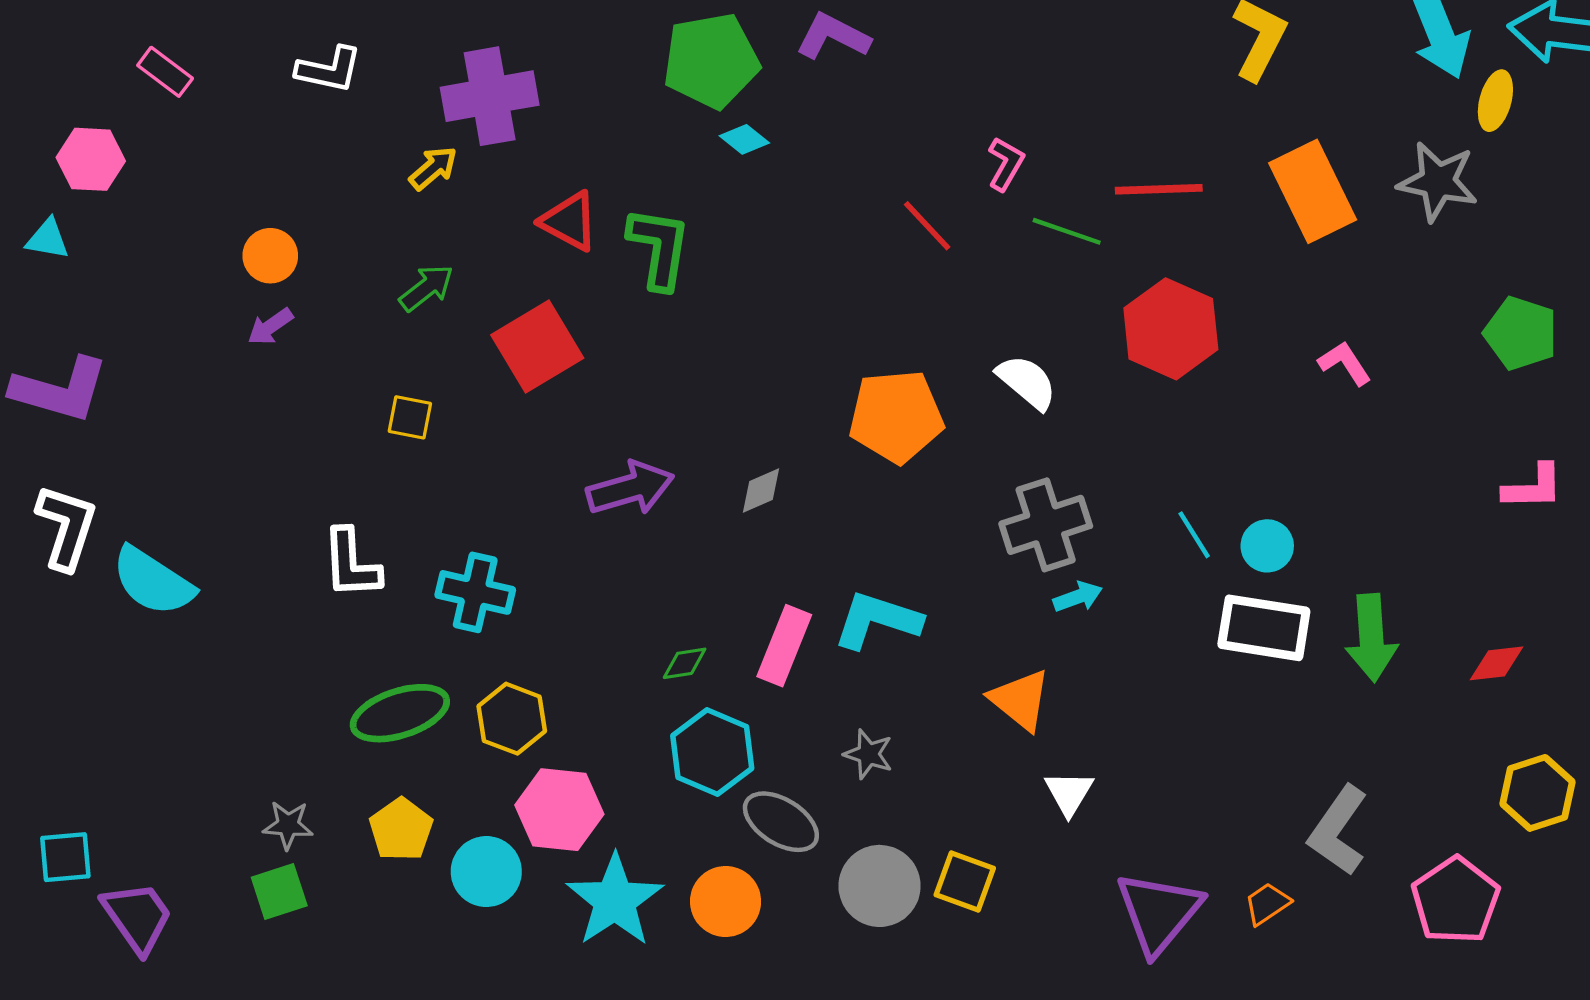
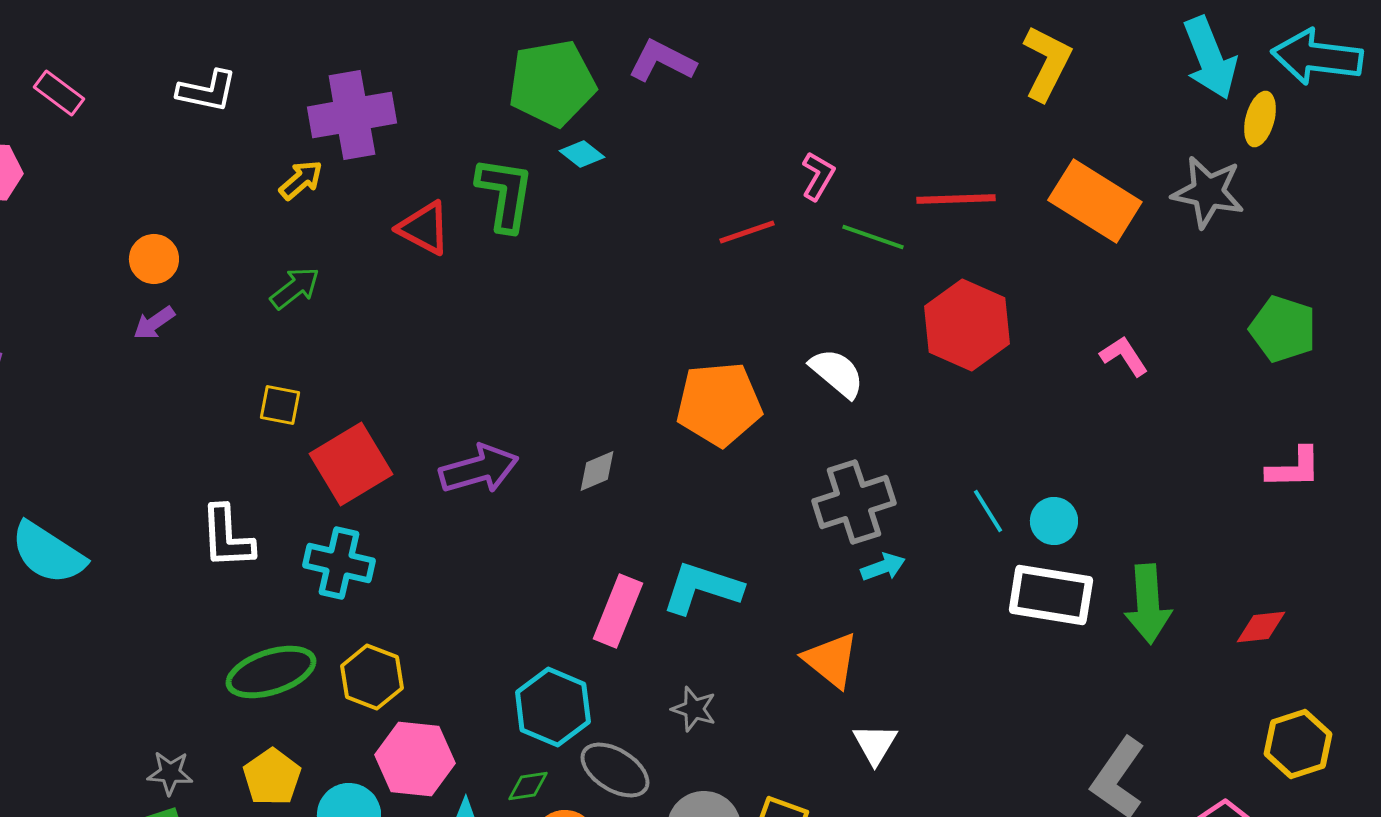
orange rectangle: (1313, 191) -> (1095, 201), turned -32
red line: (927, 226) -> (747, 232), turned -66
green L-shape: (659, 248) -> (505, 194), moved
red square: (537, 347) -> (351, 464), moved
green diamond: (685, 663) -> (528, 786), moved

